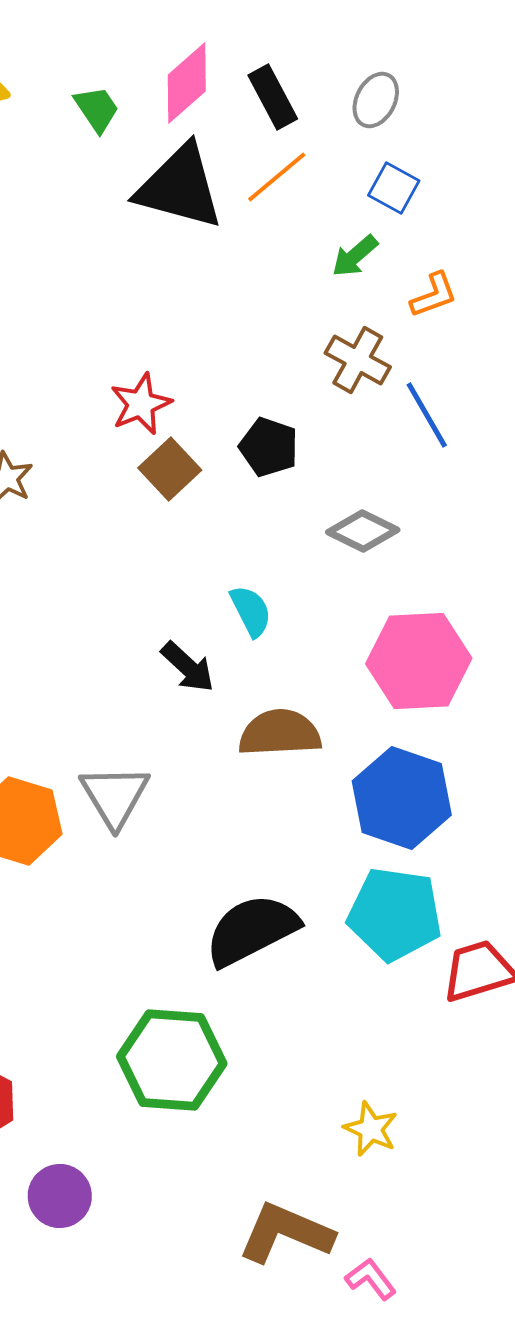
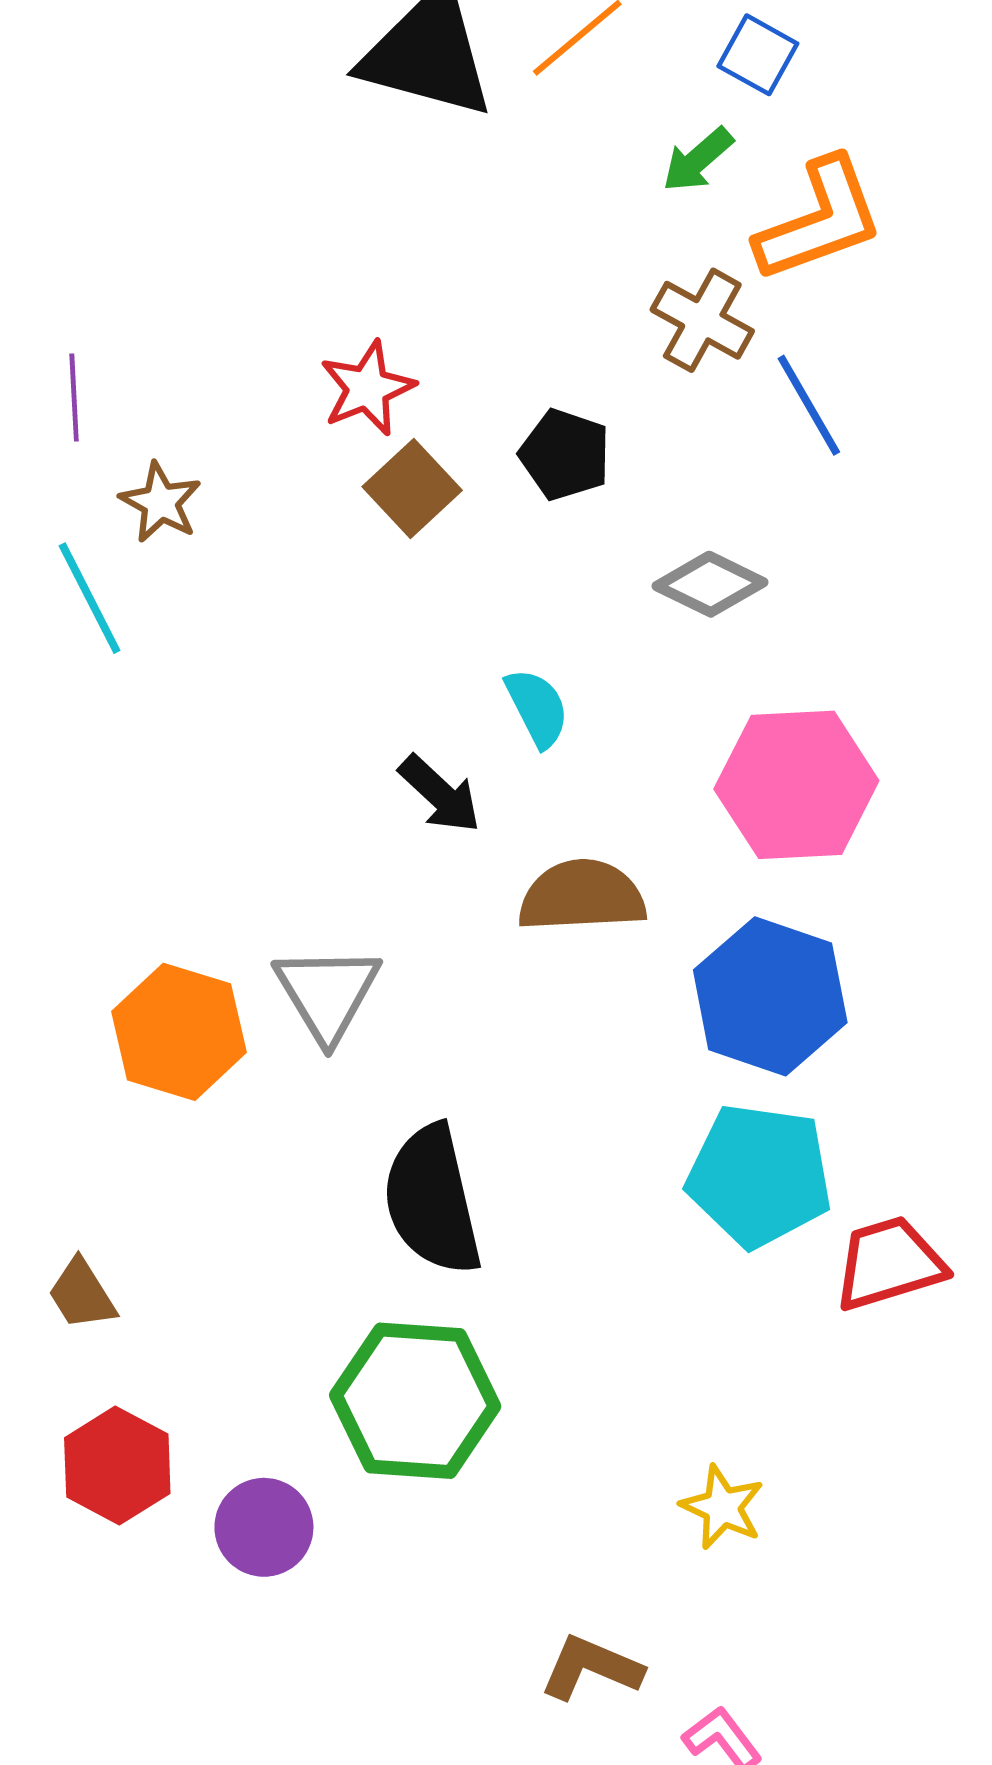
orange L-shape: (434, 295) -> (820, 220), size x1.8
black semicircle: (252, 930) -> (432, 1200), moved, turned -76
purple circle: (60, 1196) -> (264, 1527), moved
brown L-shape: (286, 1233) -> (591, 1668), size x0.7

